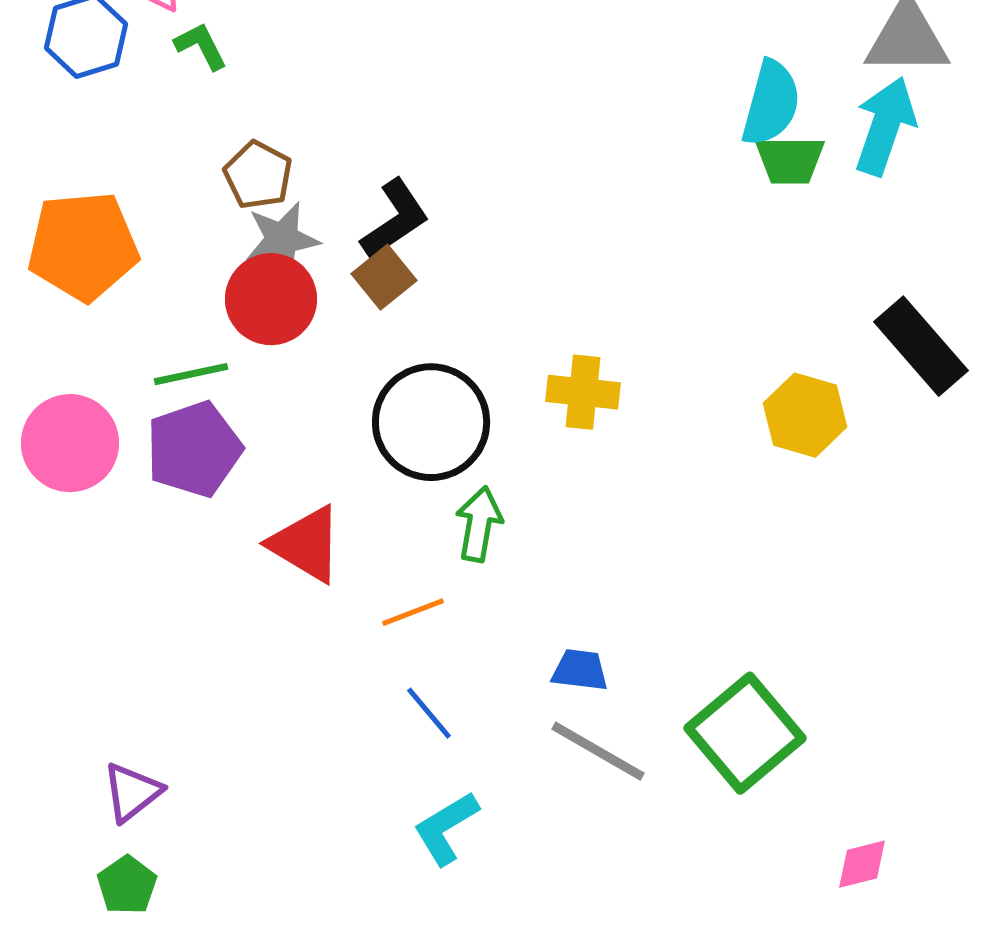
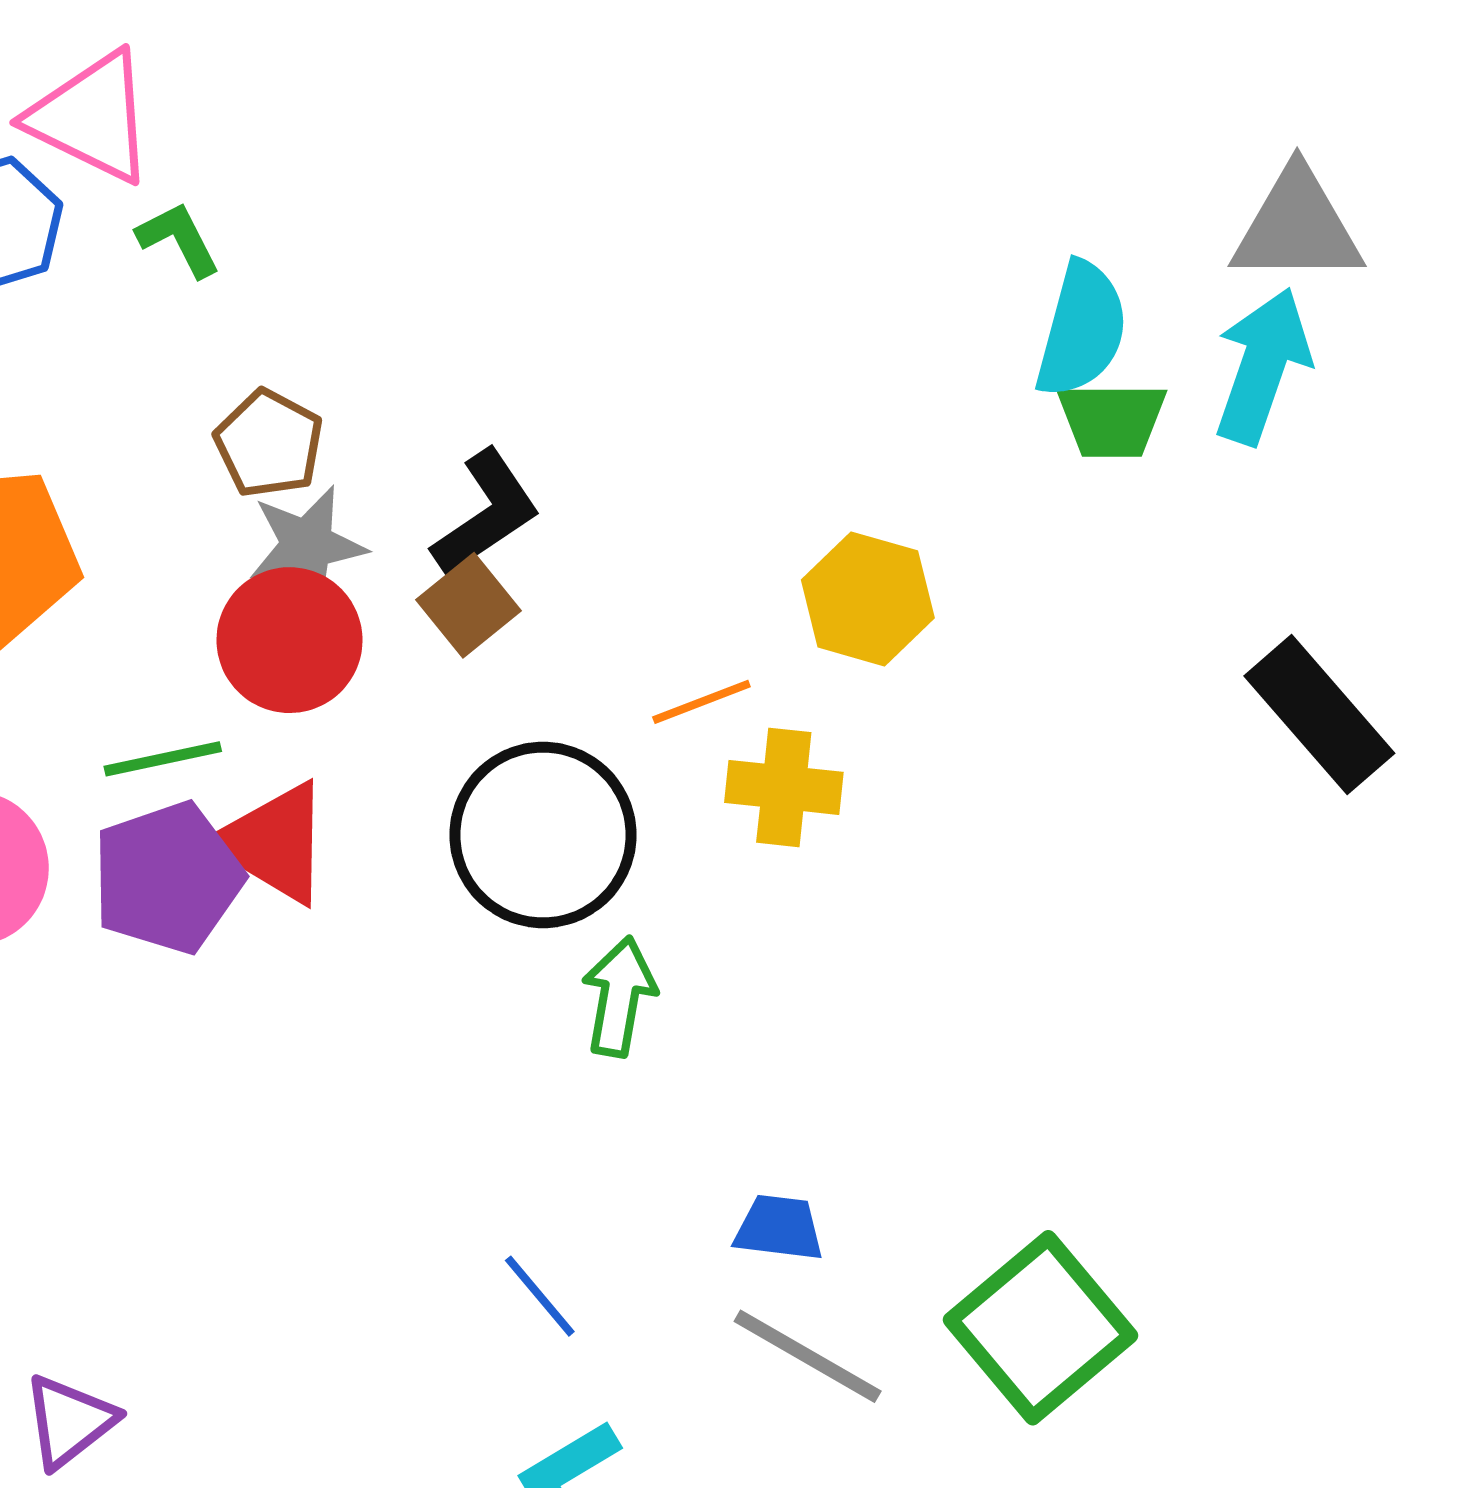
yellow hexagon: (805, 415) -> (868, 599), moved
red triangle: (306, 544) -> (274, 843), moved
orange line: (413, 612) -> (701, 702), moved

